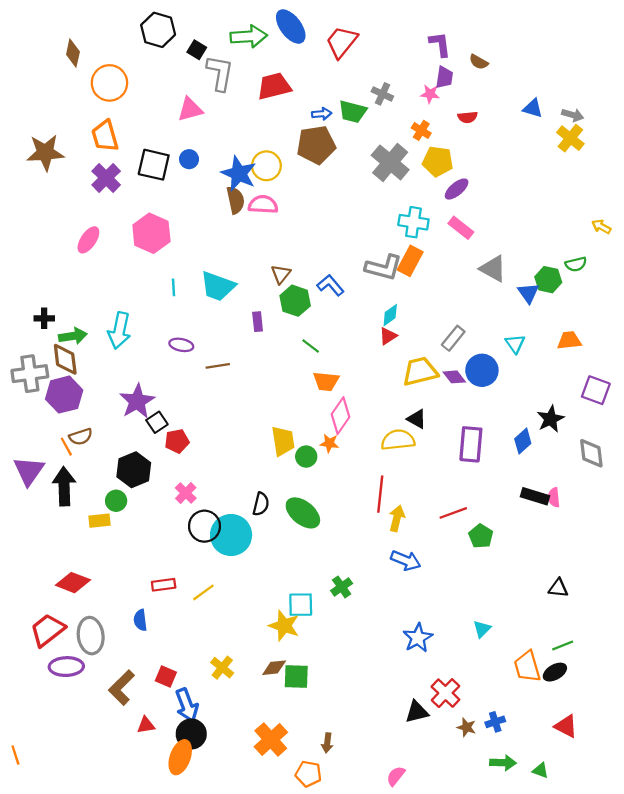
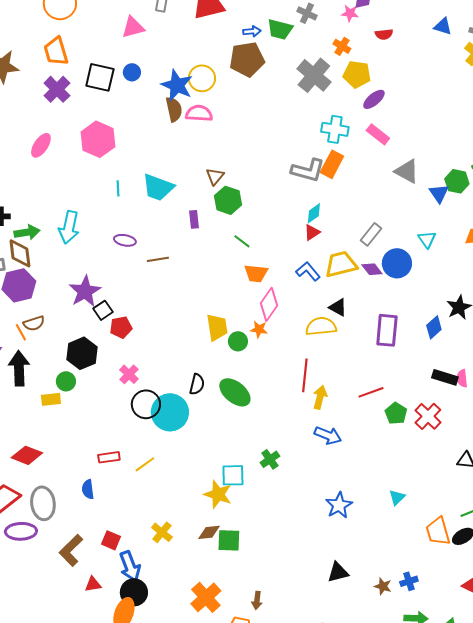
blue L-shape: (331, 285) -> (308, 271), moved
red cross: (445, 693) -> (428, 416), moved

